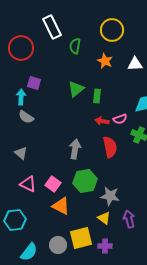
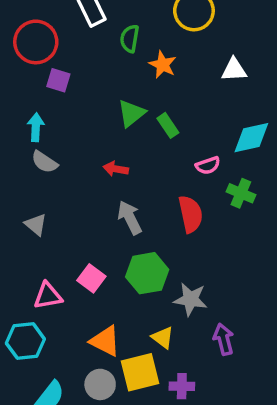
orange star: (105, 61) -> (163, 65), moved
purple square: (34, 83) -> (58, 80), moved
green rectangle: (97, 96) -> (168, 125), turned -40
red arrow: (102, 121) -> (116, 169), moved
gray arrow: (75, 149) -> (130, 218), turned -36
pink triangle: (28, 184) -> (48, 296), moved, turned -36
orange triangle: (61, 206) -> (105, 341), moved
yellow triangle: (104, 218) -> (163, 338), moved

